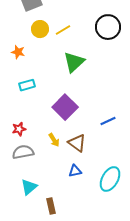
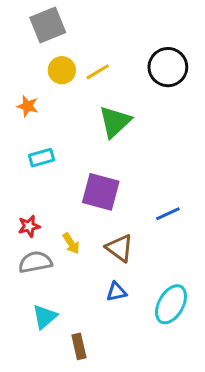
purple square: (65, 107) -> (101, 192), turned -30
yellow arrow: (54, 140) -> (71, 243), moved

